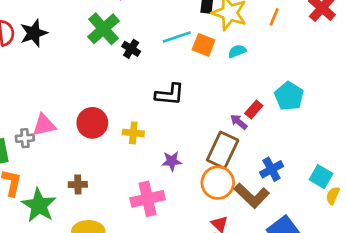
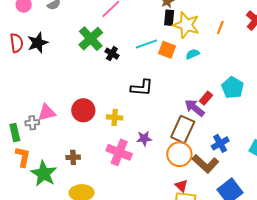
purple arrow: (239, 122) -> (195, 108), size x1.5
pink cross: (148, 199) -> (119, 152), moved, turned 35

